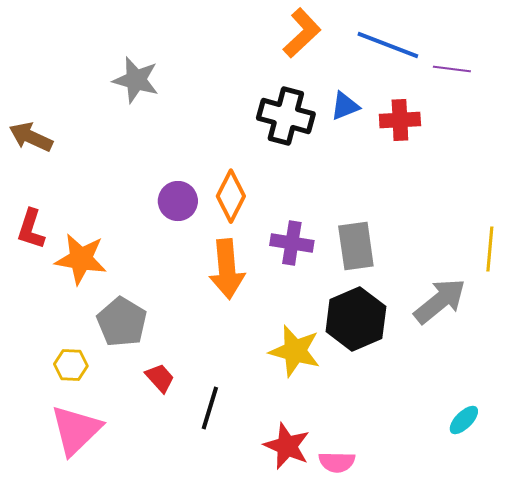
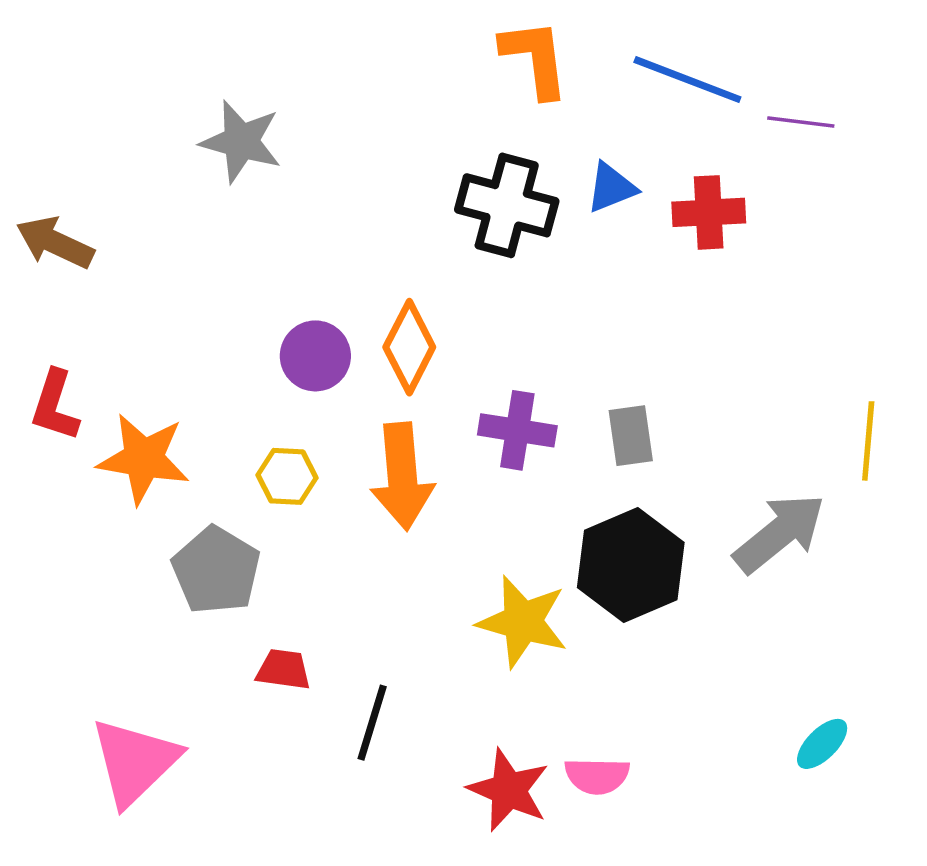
orange L-shape: (302, 33) -> (535, 58), turned -54
gray rectangle: (356, 246) -> (631, 436), size x0.7
yellow hexagon: (71, 365) -> (287, 476), moved
red trapezoid: (160, 378) -> (283, 670), turned -40
pink semicircle: (337, 462) -> (597, 776), moved

